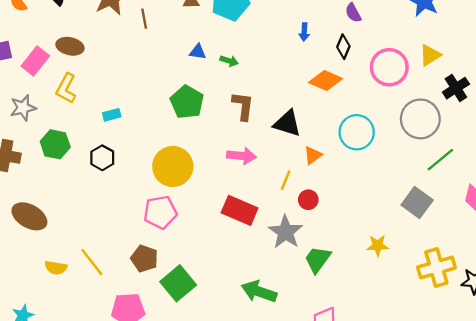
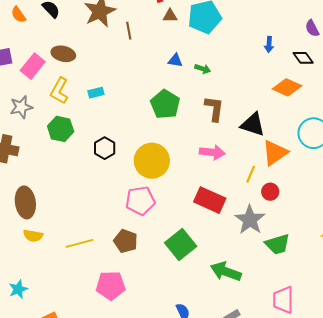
black diamond: (343, 47) -> (303, 58), turned -60
cyan rectangle: (112, 115) -> (96, 93), moved
green hexagon: (55, 144) -> (61, 129), moved
orange triangle: (313, 155) -> (275, 153), size x1.6
black hexagon: (102, 158) -> (105, 148), moved
brown ellipse: (29, 216) -> (25, 202), turned 52
green trapezoid: (318, 259) -> (277, 244), turned -144
yellow line: (92, 262) -> (79, 243), turned -68
yellow semicircle: (56, 268) -> (33, 236), moved
green square: (178, 283) -> (181, 244), moved

